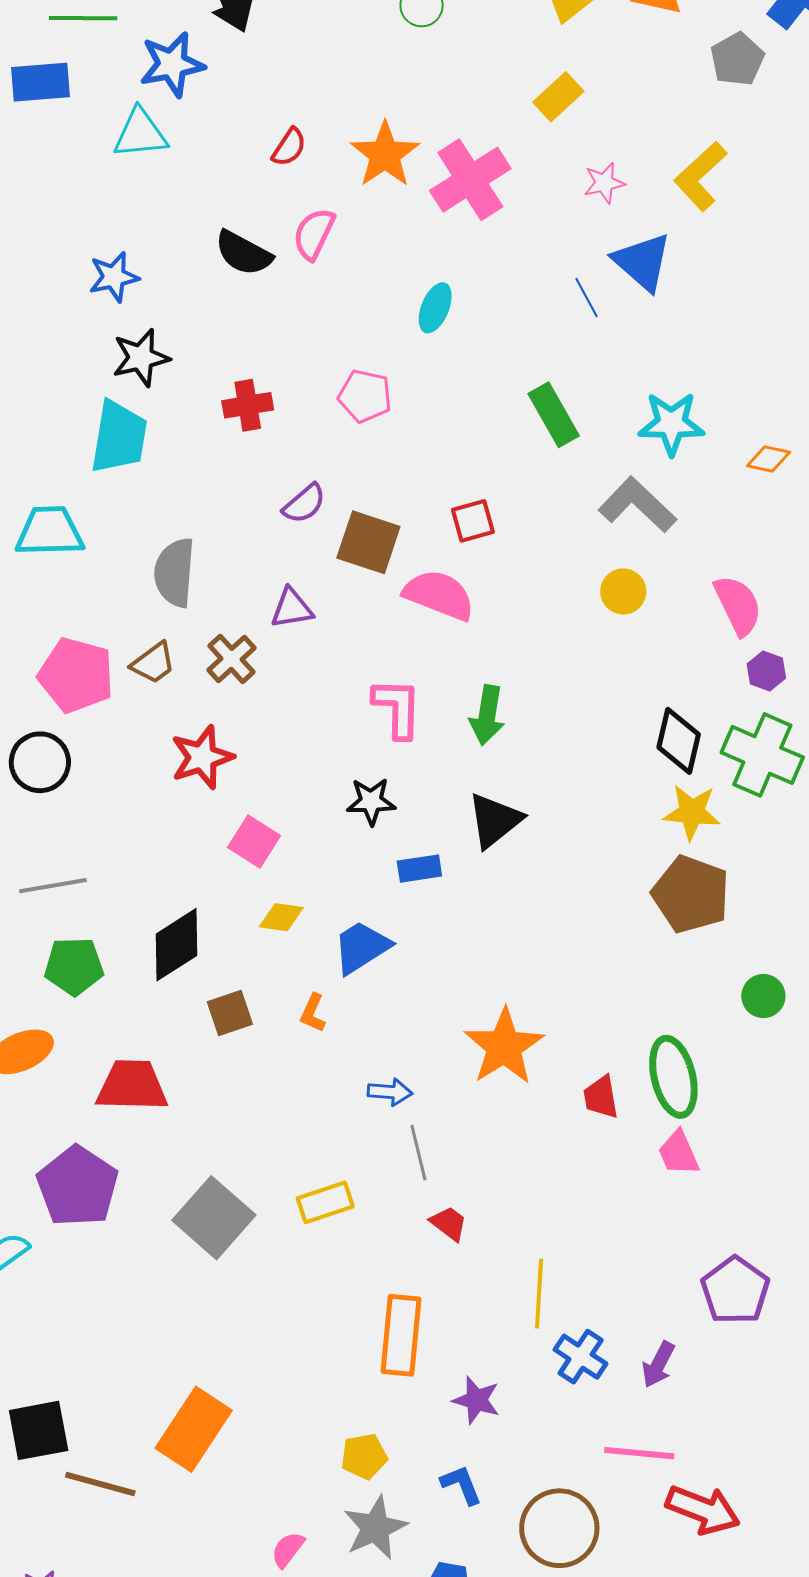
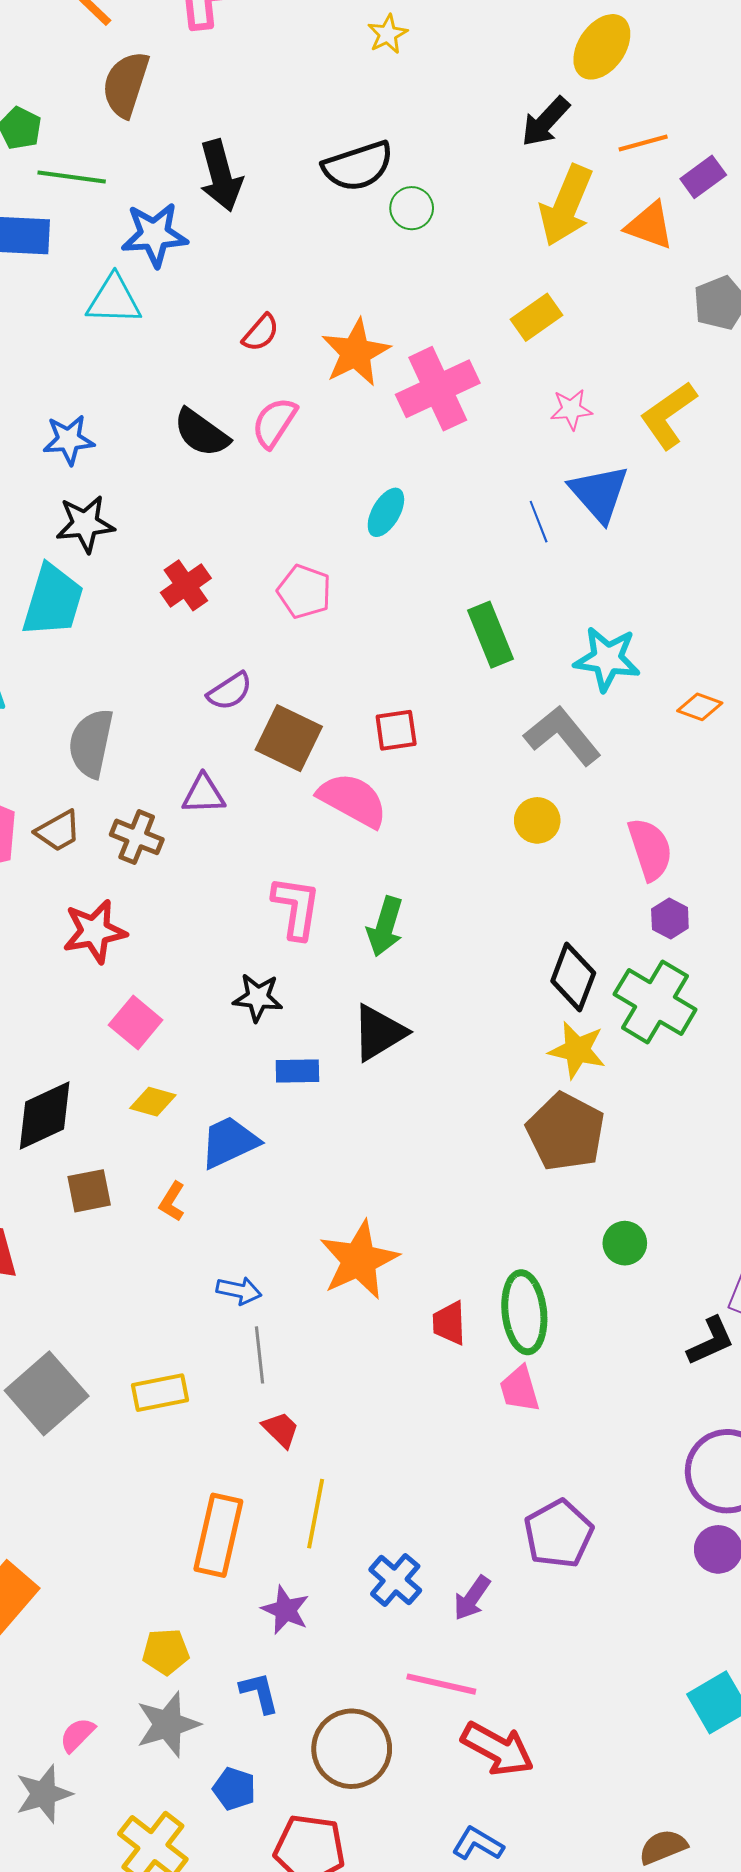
red cross: (248, 405) -> (186, 585), turned -33
brown cross: (231, 659) -> (137, 837), turned -33
yellow line: (539, 1294) -> (316, 1514), moved

